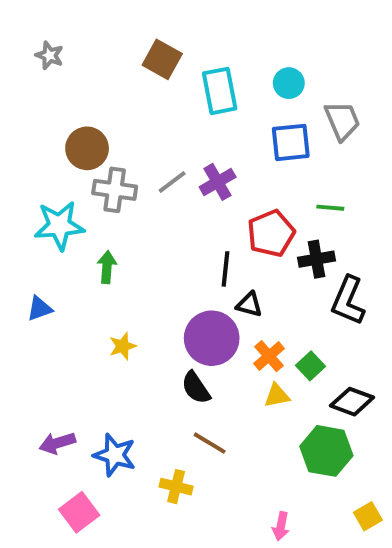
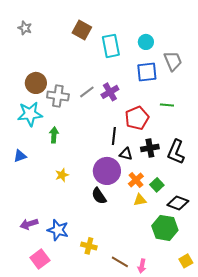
brown circle: (87, 148) -> (36, 83), moved
black cross: (316, 259) -> (150, 148), moved
brown line: (210, 443) -> (120, 262), moved

